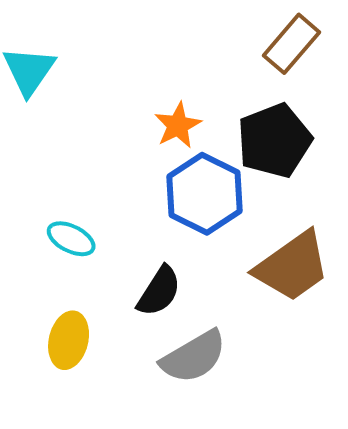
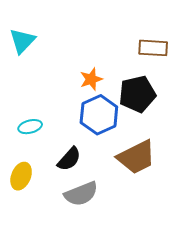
brown rectangle: (292, 44) -> (153, 48), turned 44
cyan ellipse: (71, 239) -> (30, 127), turned -50

